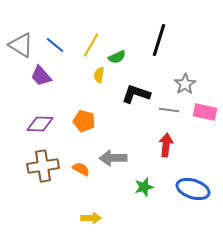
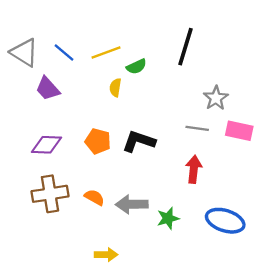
yellow line: (91, 45) -> (106, 52), turned 40
black L-shape: (136, 94) -> (139, 141), moved
gray arrow: (113, 158) -> (132, 204), moved

